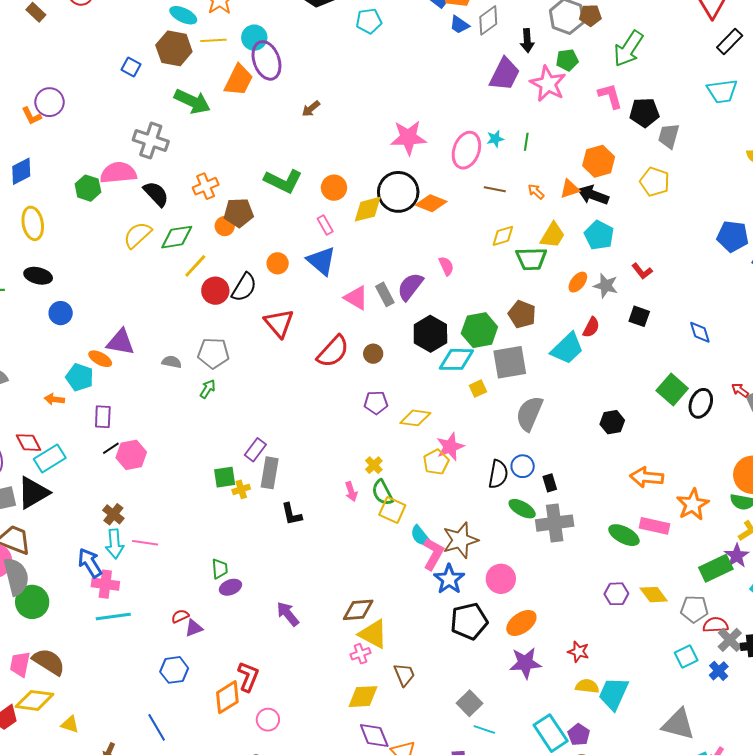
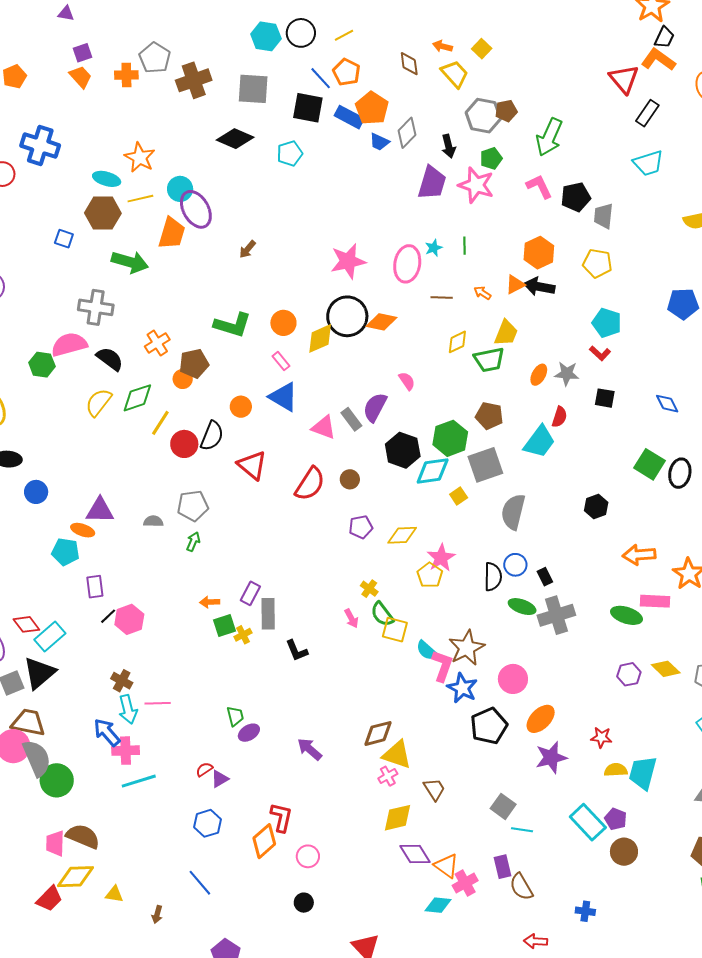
cyan pentagon: (599, 235) -> (607, 323), moved
orange arrow: (54, 399) -> (210, 602), moved

